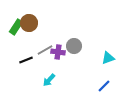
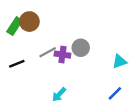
black line: (26, 60) -> (17, 64), moved
cyan arrow: (49, 80) -> (59, 95), moved

